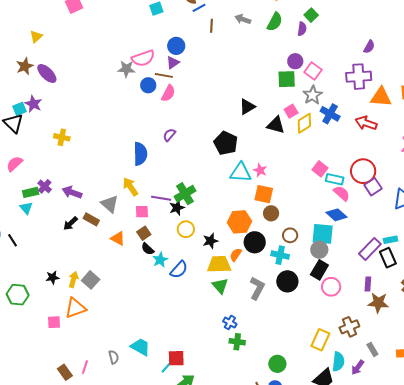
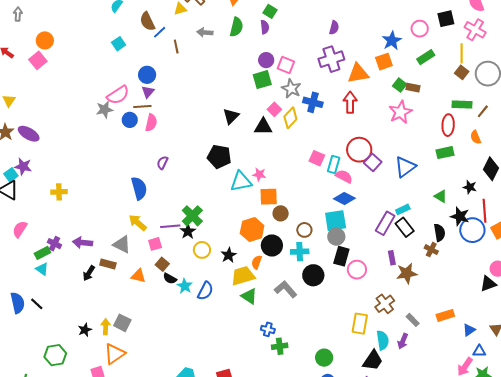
red arrow: (366, 123) -> (350, 102), turned 85
cyan rectangle: (335, 179) -> (334, 164), turned -72
gray L-shape: (257, 288) -> (286, 289), turned -55

